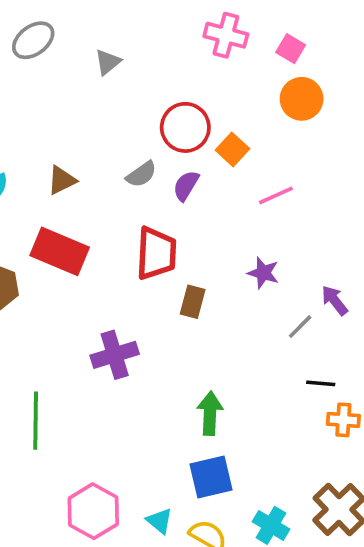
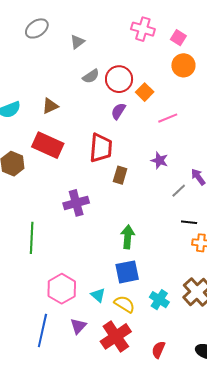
gray semicircle: (141, 174) -> (91, 76), moved

